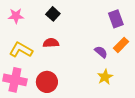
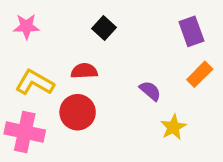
black square: (53, 14) -> (104, 28), moved
purple semicircle: (101, 52) -> (150, 91), moved
red circle: (47, 82) -> (78, 112), moved

